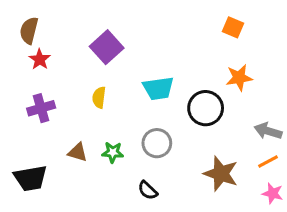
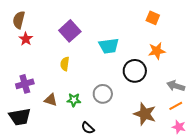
cyan trapezoid: (158, 88) -> (109, 46), moved
purple cross: (41, 108) -> (25, 84), moved
black semicircle: (148, 190) -> (88, 128), moved

